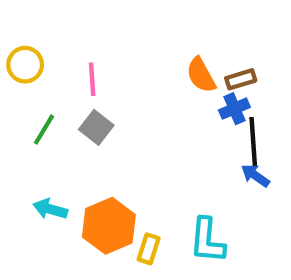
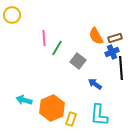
yellow circle: (25, 65) -> (12, 15), moved
gray square: (96, 127) -> (78, 61), moved
green line: (44, 130) -> (57, 48), moved
blue arrow: (255, 176) -> (95, 84), moved

